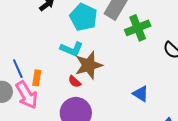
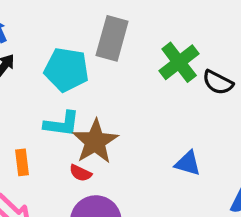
green cross: (138, 28) -> (179, 62), moved
orange rectangle: (37, 78) -> (22, 162), moved

